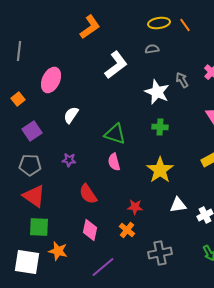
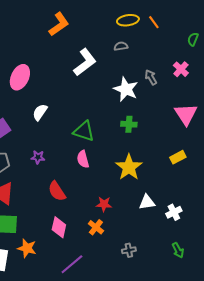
gray cross: (160, 253) -> (129, 250), size x0.6

